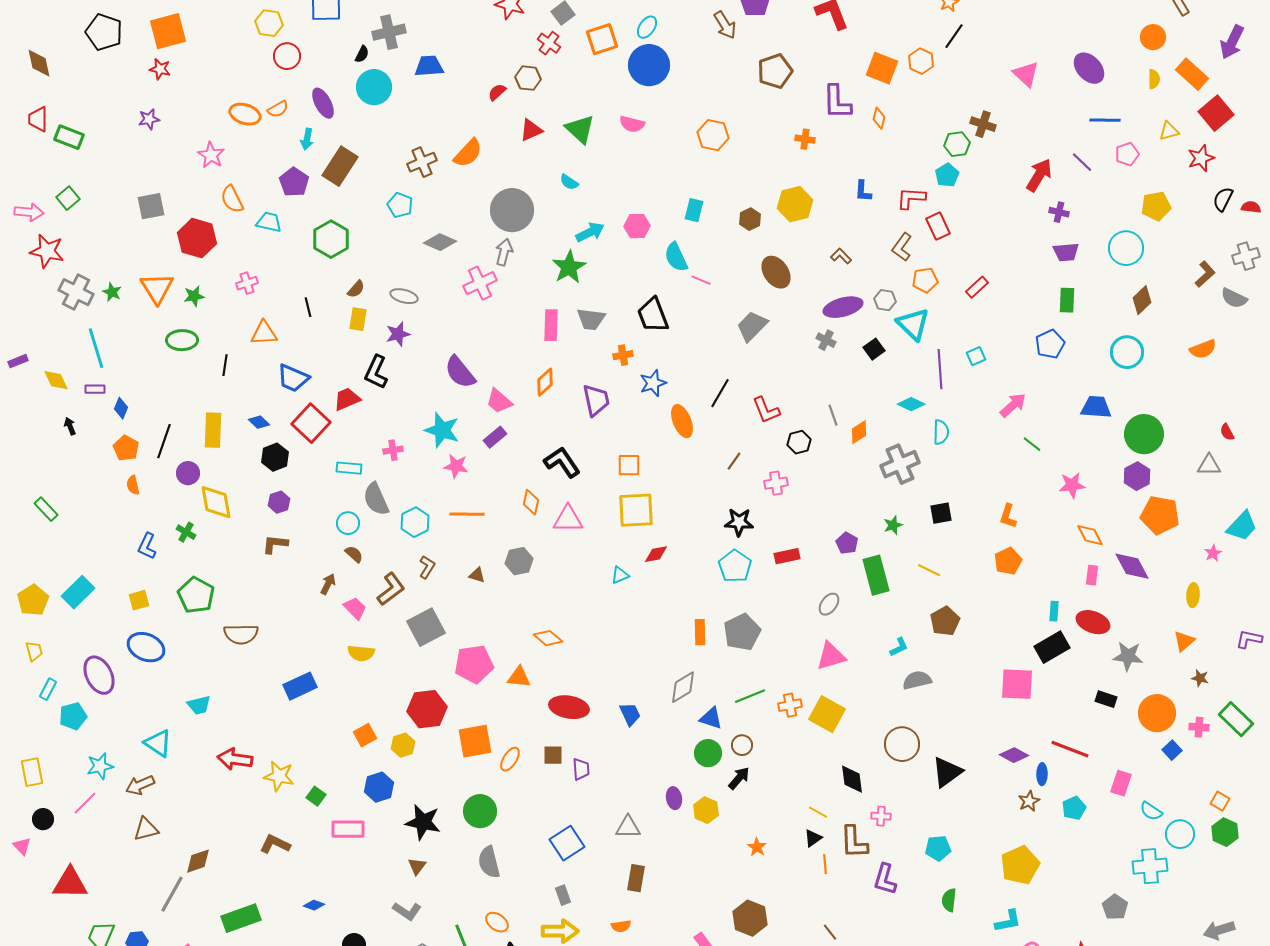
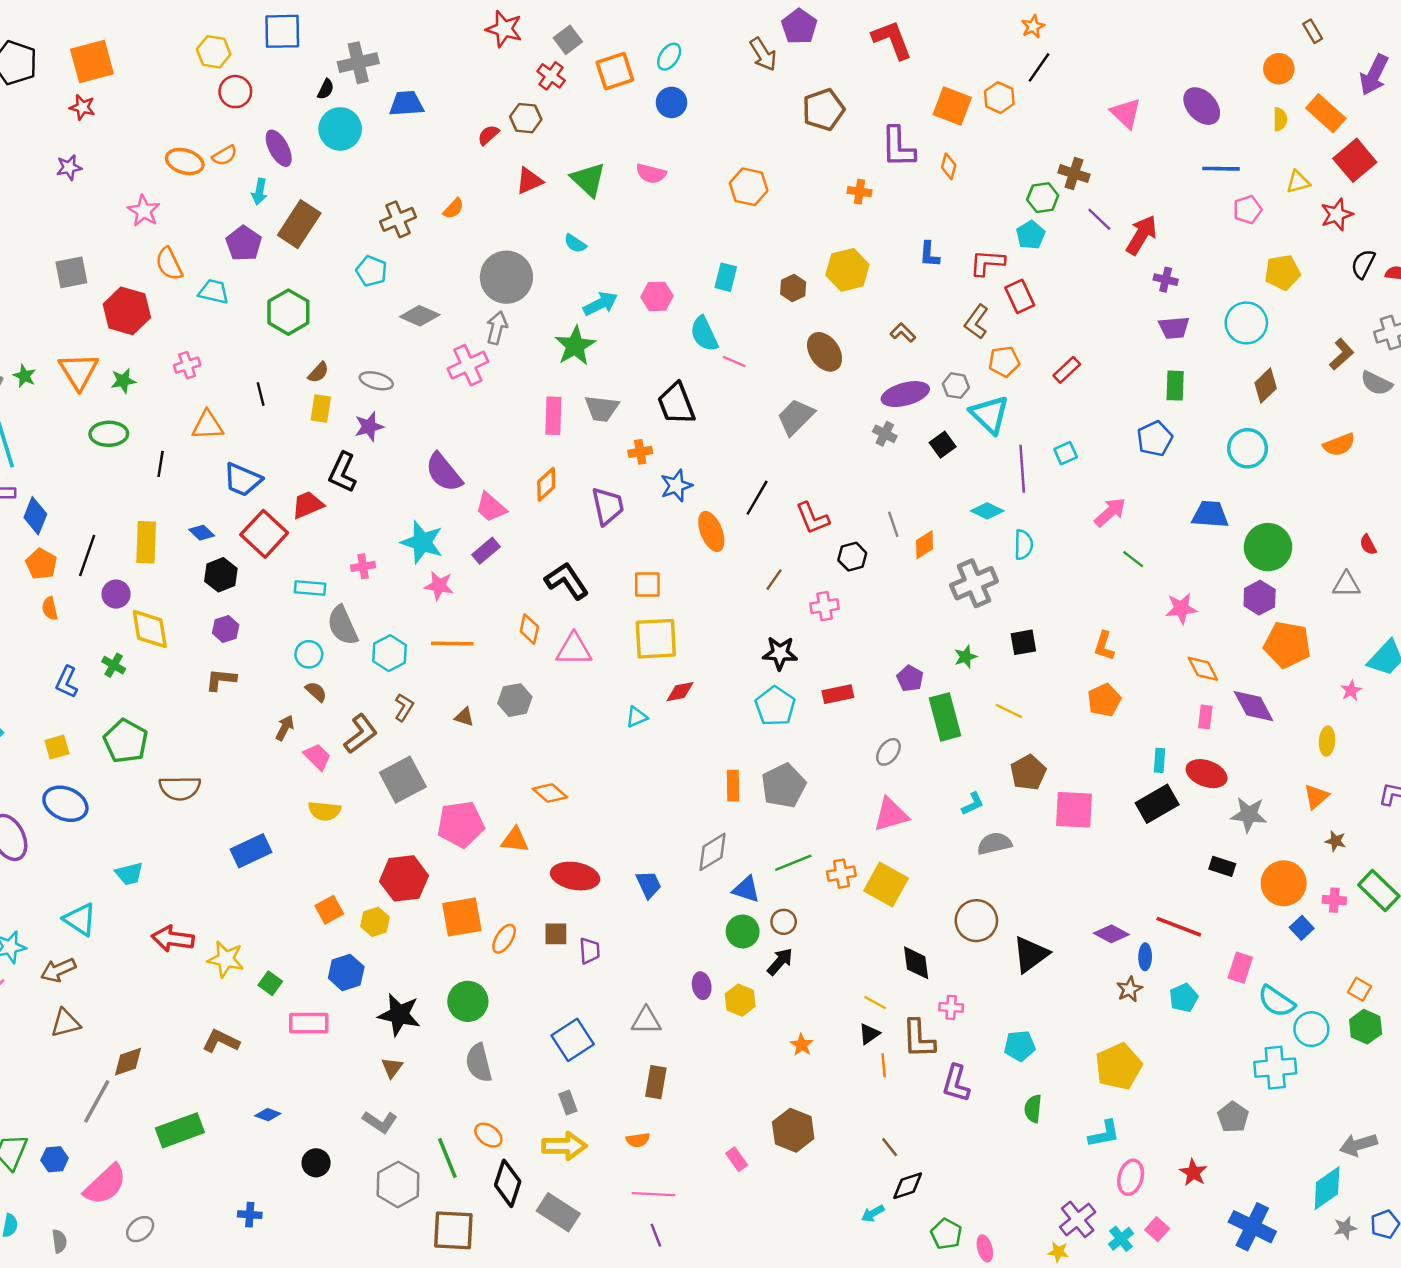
blue circle: (649, 65) -> (672, 102), size x0.6
orange semicircle: (468, 153) -> (453, 208), size x0.6
purple line: (1082, 162) -> (1099, 219), moved
blue diamond: (121, 408) -> (35, 516), size x1.4
pink square: (1017, 684) -> (1074, 810), moved
cyan semicircle: (1151, 811) -> (1276, 1001), size x1.4

